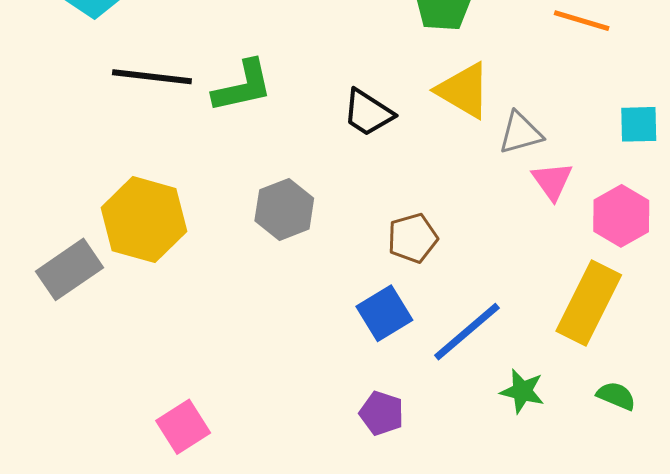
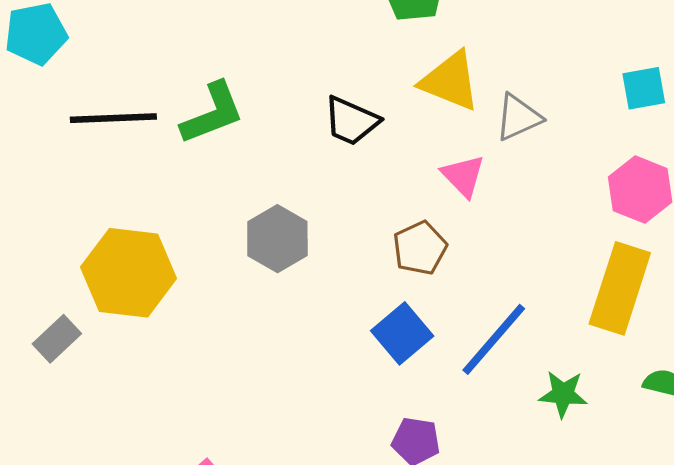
pink triangle: (552, 181) -> (463, 176), moved
gray rectangle: (69, 269) -> (57, 339), size x0.7

